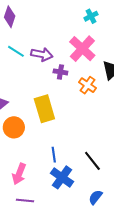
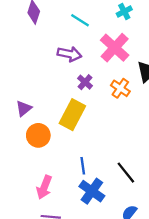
cyan line: (16, 51) -> (80, 20), moved
purple cross: (60, 72) -> (85, 82), moved, turned 32
yellow rectangle: (44, 109) -> (72, 115), turned 44

